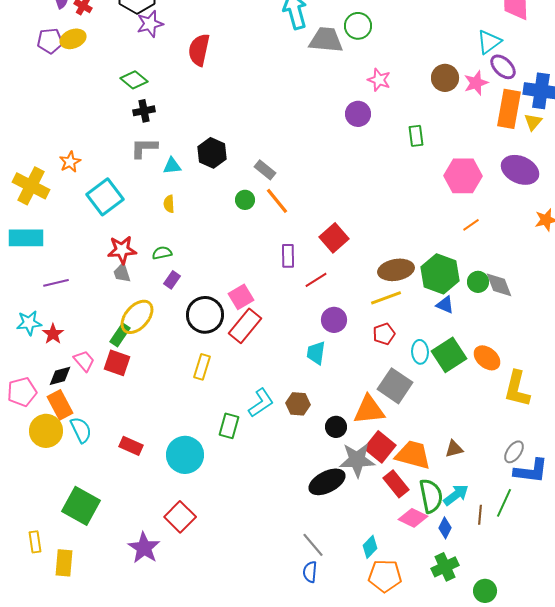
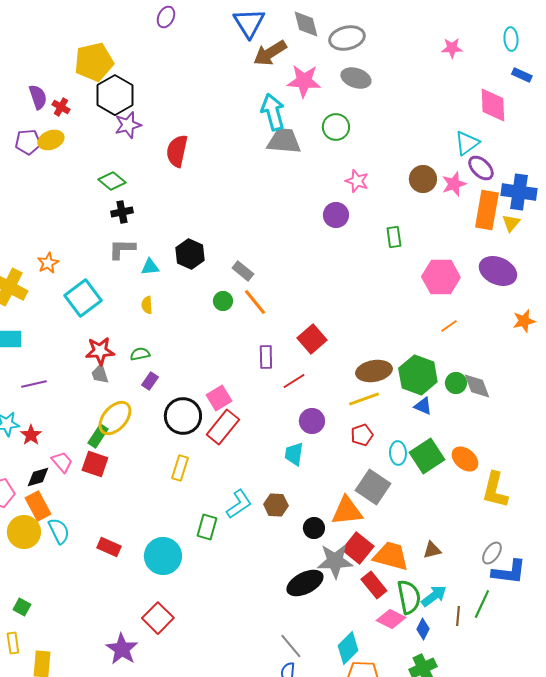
gray trapezoid: (326, 40) -> (284, 141), moved
green square: (81, 506) -> (22, 607), moved, size x0.5
cyan diamond: (370, 547) -> (348, 648), size x1.4

